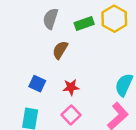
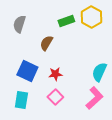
gray semicircle: (51, 19) -> (19, 24), moved
blue square: (37, 84) -> (27, 71), size x1.5

